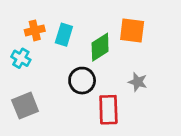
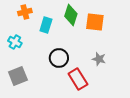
orange cross: (35, 30) -> (25, 12), moved
green diamond: (100, 47) -> (71, 15), moved, turned -40
red rectangle: (108, 110) -> (78, 79), turned -30

